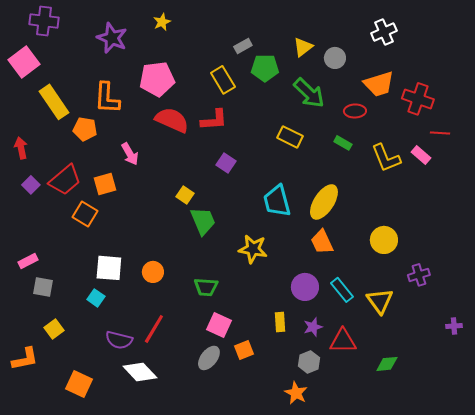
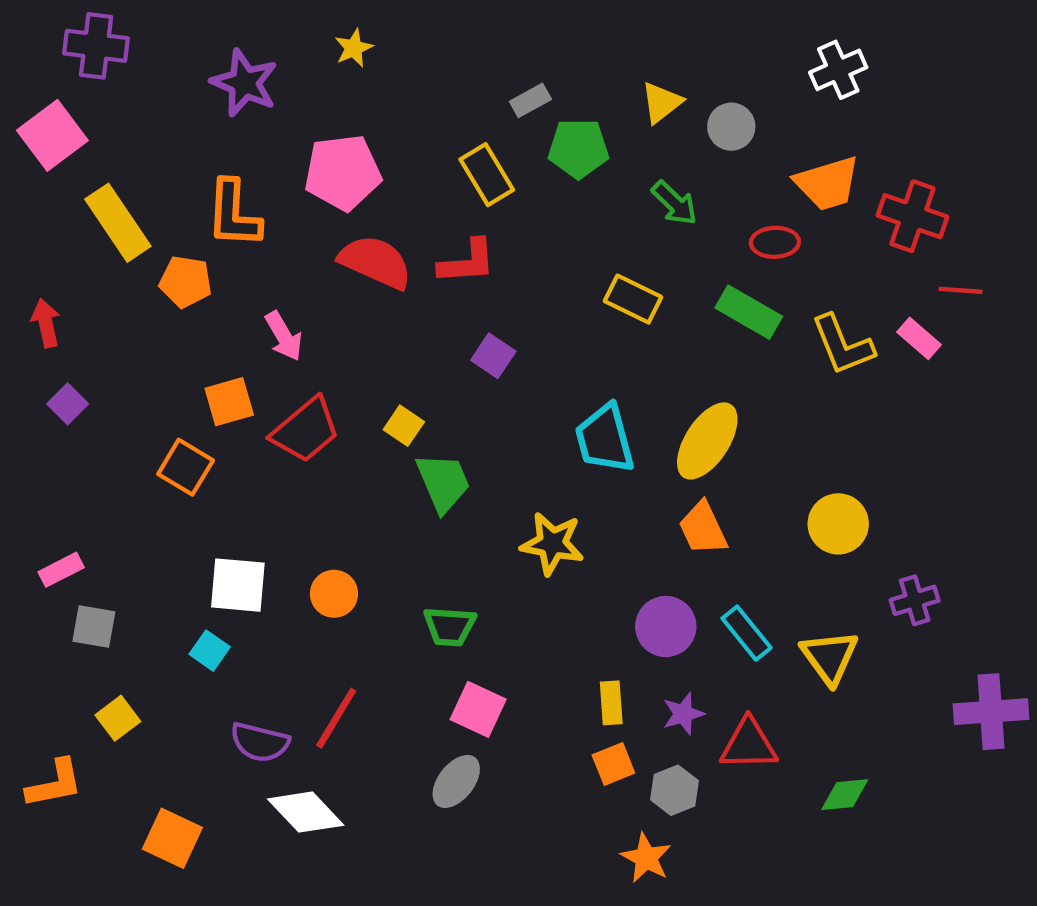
green arrow: (309, 93) -> (675, 203), size x0.7
green rectangle: (343, 143) -> (749, 312), size x1.6
red trapezoid: (65, 180) -> (306, 430), moved
purple cross: (454, 326) -> (991, 712), size x2.0
orange square: (244, 350) -> (613, 764), moved

